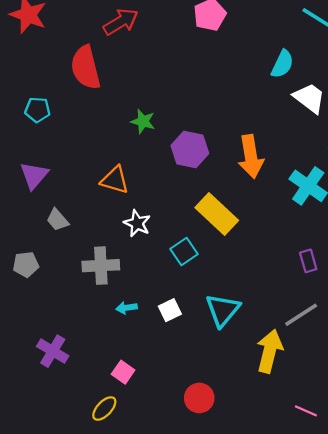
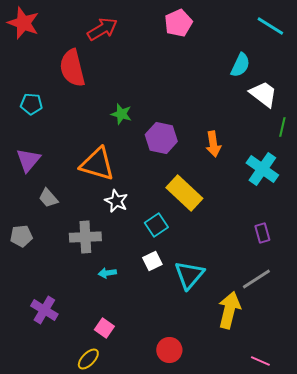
orange arrow: (251, 157) -> (213, 144), size x0.7
orange triangle: (115, 180) -> (97, 164), size x1.4
white square: (170, 310) -> (152, 261), moved

